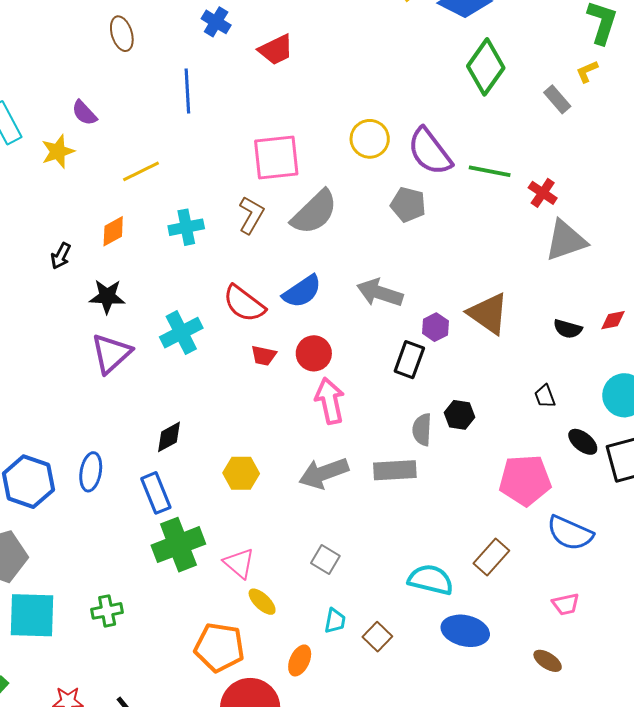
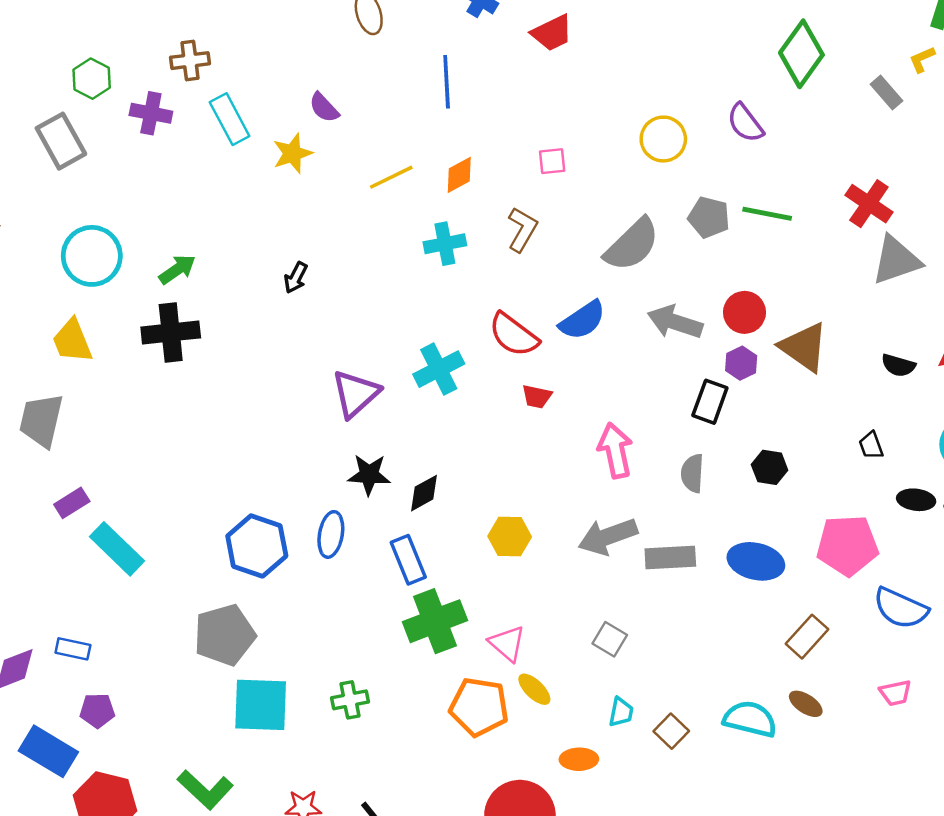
purple semicircle: (430, 151) -> (745, 123), moved, size x0.7
pink square: (276, 158) -> (552, 161), size x0.5
green line: (490, 171) -> (767, 214), moved
red cross: (543, 193) -> (869, 204), size x1.4
gray semicircle: (314, 212) -> (632, 245), moved
orange diamond: (113, 231) -> (459, 175), moved
black star: (107, 296) -> (369, 475), moved
red circle: (314, 353) -> (745, 312), moved
gray semicircle: (422, 430) -> (692, 473), moved
black ellipse: (583, 442) -> (916, 500), turned -32
gray rectangle: (395, 470) -> (670, 557), moved
cyan semicircle: (431, 580) -> (750, 719), moved
blue ellipse: (465, 631) -> (756, 561), moved
orange pentagon: (219, 647) -> (479, 707), moved
orange ellipse: (300, 660) -> (579, 759), turned 64
brown ellipse: (548, 661) -> (806, 704), moved

